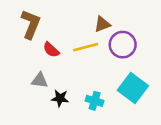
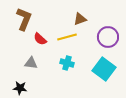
purple circle: (123, 45) -> (108, 37), moved
black star: (60, 98) -> (20, 88), moved
cyan cross: (95, 101) -> (67, 63), moved

